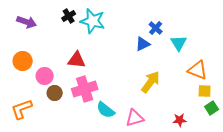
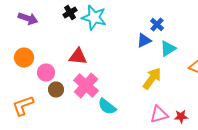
cyan triangle: (179, 43) -> (168, 48), moved, turned 30
pink cross: (85, 89) -> (86, 86), turned -30
pink triangle: (135, 118) -> (159, 114), moved

